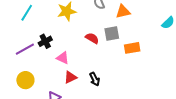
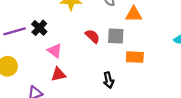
black cross: (45, 41) -> (39, 28), turned -32
black arrow: (95, 79) -> (108, 80), moved

